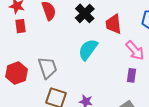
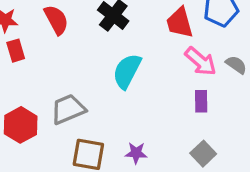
red trapezoid: (114, 24) -> (180, 23), moved
gray trapezoid: (48, 68) -> (68, 109), turned -85

